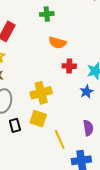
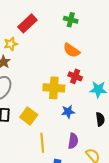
blue star: (87, 92) -> (68, 112), moved
yellow cross: (41, 93) -> (54, 88), moved

